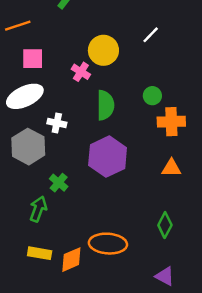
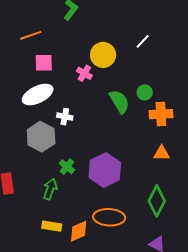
green semicircle: (105, 105) -> (119, 102), moved, turned -30
purple hexagon: (108, 157) -> (105, 170), moved
green diamond: (165, 225) -> (157, 201), size x1.4

